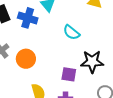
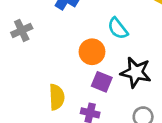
orange circle: (26, 59) -> (92, 52), moved

